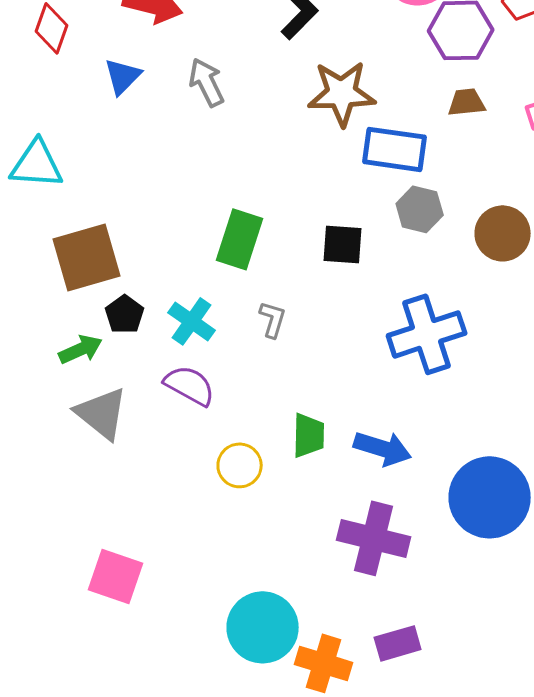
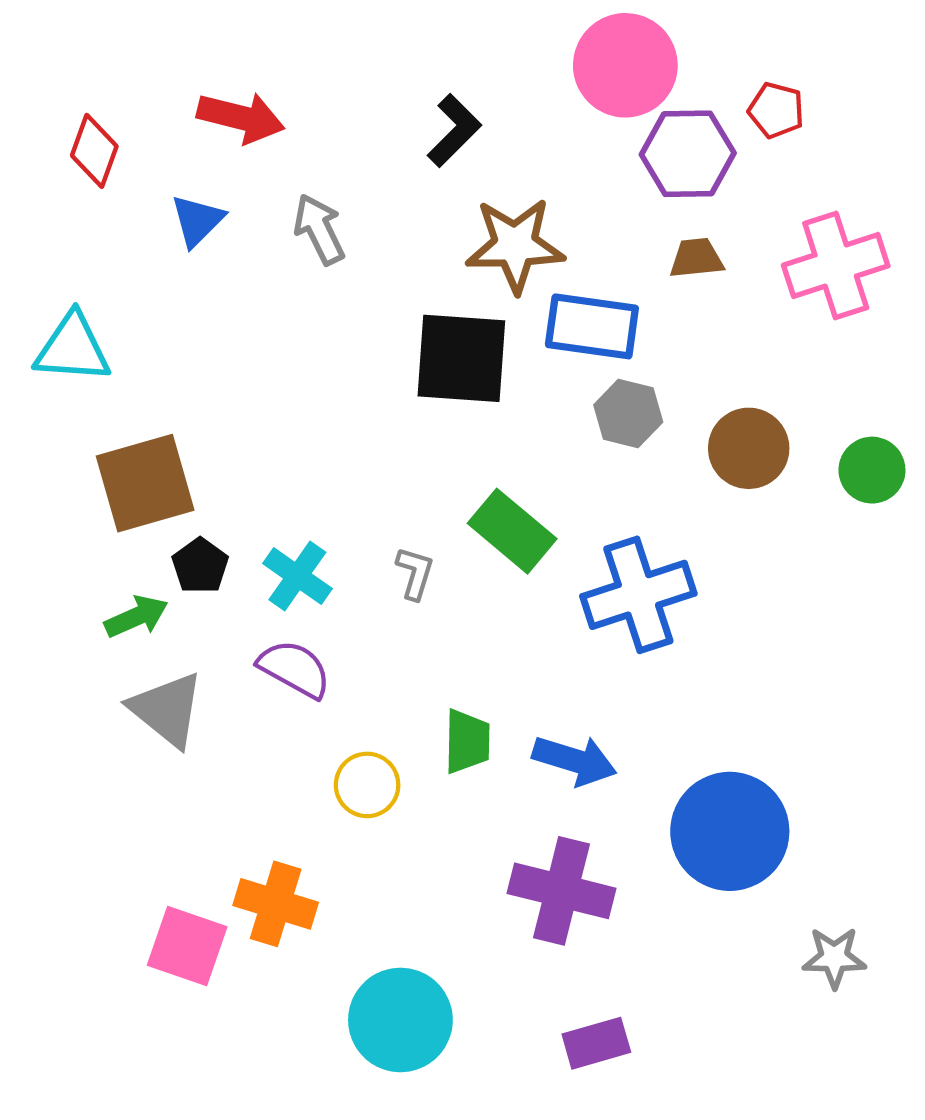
green rectangle: (240, 239) -> (512, 531), moved, turned -68
black square: (343, 244) -> (461, 358), moved, size x1.6
orange cross: (324, 663) -> (276, 904), moved

